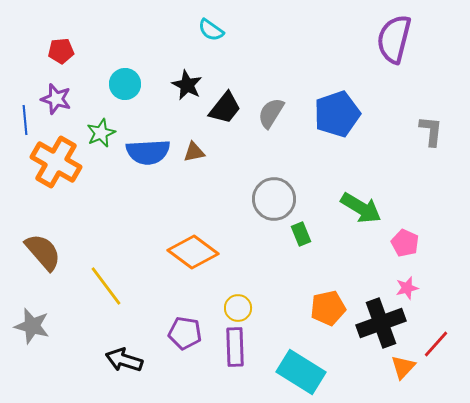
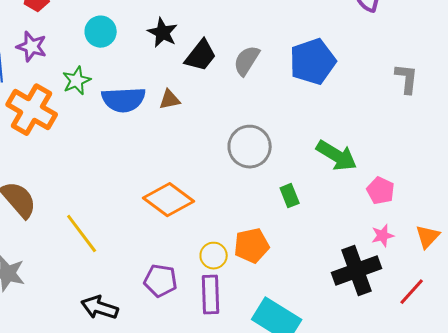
green rectangle: (301, 234) -> (290, 196), moved
orange pentagon: (328, 308) -> (252, 246), moved
orange triangle: (403, 367) -> (428, 237), moved

